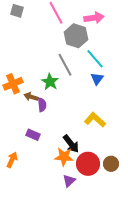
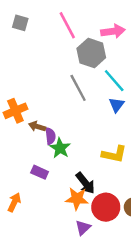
green star: (50, 82) -> (60, 148), moved
yellow L-shape: (95, 120) -> (114, 154), turned 150

